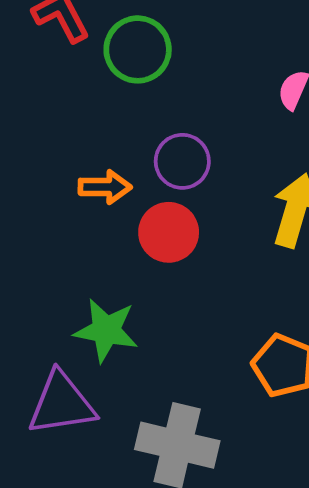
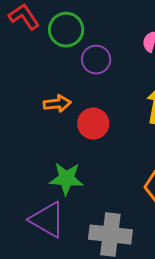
purple circle: (182, 161) -> (96, 60), moved
purple triangle: (62, 404) -> (47, 220), turned 45

